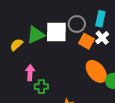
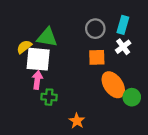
white square: (56, 32) -> (38, 59), moved
green triangle: (36, 35) -> (47, 37), turned 30
orange square: (86, 41) -> (97, 57), moved, turned -35

